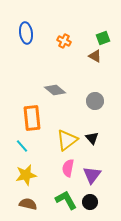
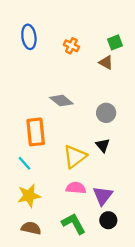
black triangle: (92, 138) -> (103, 145), moved
pink semicircle: (68, 168) -> (76, 188), turned 84
black circle: (90, 202) -> (108, 220), moved

